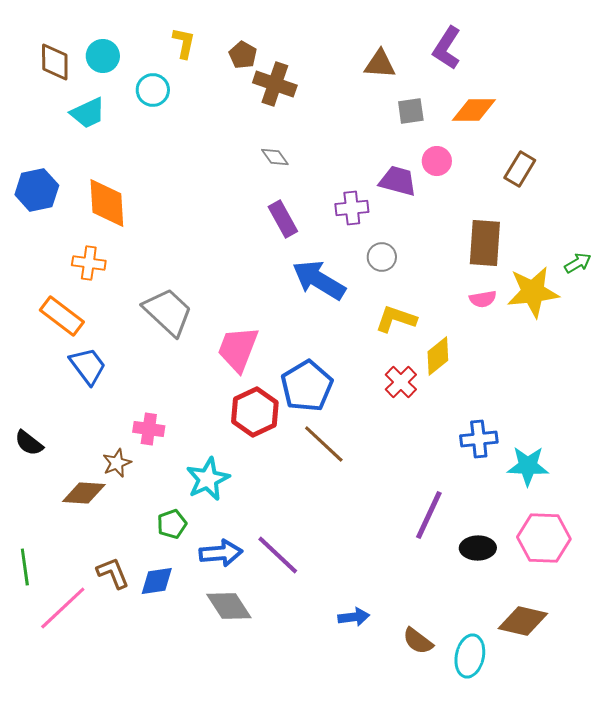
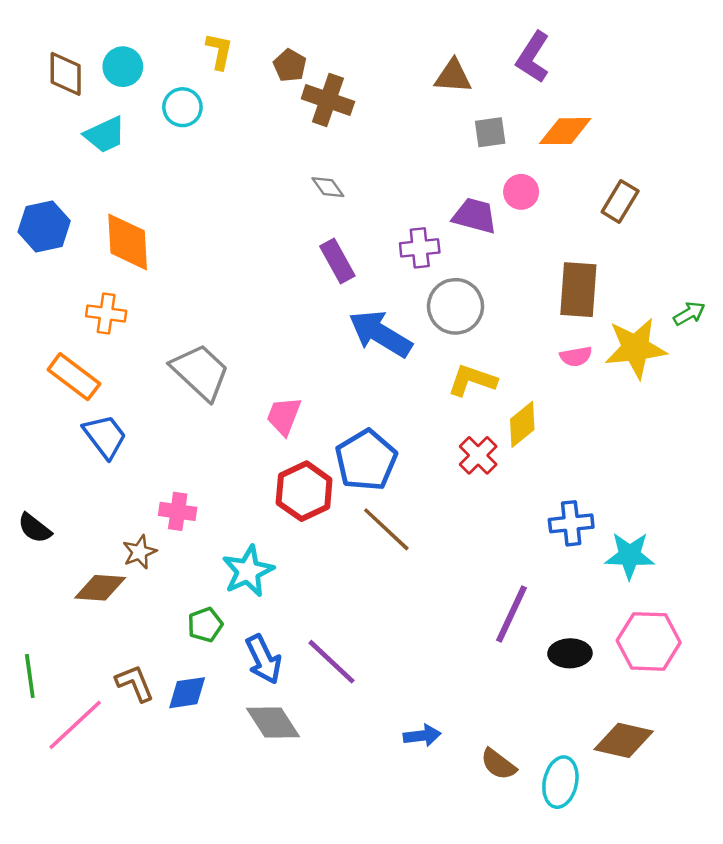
gray circle: (382, 257) -> (455, 306), size x1.6
pink trapezoid: (238, 349) -> (284, 416), size x0.7
blue arrow: (221, 553) -> (264, 659), turned 69

